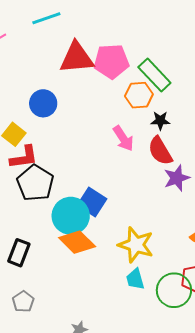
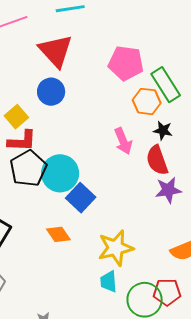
red triangle: (77, 58) -> (56, 51), moved, turned 42
cyan circle: (71, 216) -> (60, 173), moved
orange diamond: (77, 242) -> (58, 234), size x0.7
yellow star: (136, 245) -> (116, 248), turned 30

